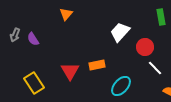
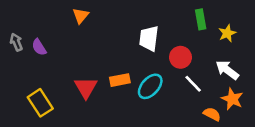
white trapezoid: (120, 32) -> (149, 38), turned -35
gray arrow: (15, 35) -> (16, 42), turned 136
cyan ellipse: (121, 86) -> (150, 86), moved

